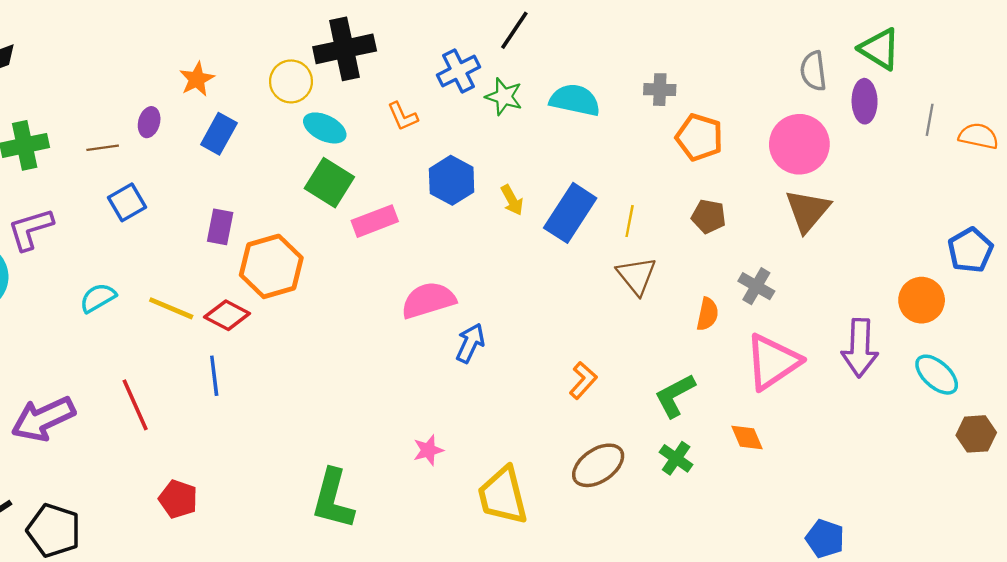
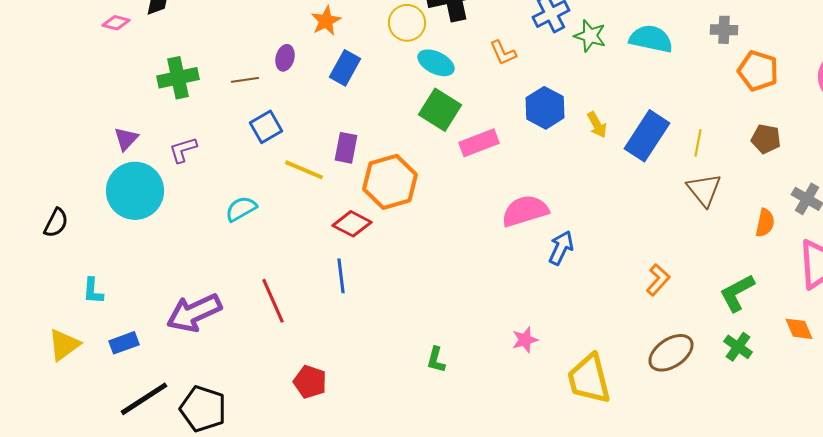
purple L-shape: (30, 229) -> (183, 150), size x0.7
yellow line: (171, 308) -> (304, 170), moved
green L-shape: (333, 499) -> (436, 360), moved, size x0.5

